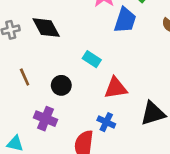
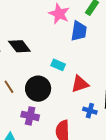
black circle: (61, 85) -> (38, 89), size x1.6
blue cross: (106, 122) -> (90, 111), moved

